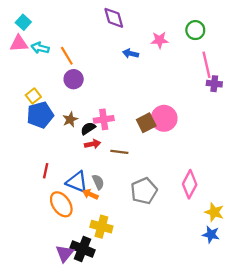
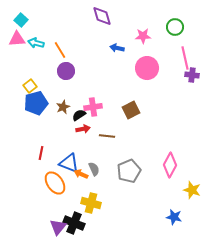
pink circle: (164, 118) -> (147, 68), moved
gray semicircle: (98, 182) -> (94, 169), moved
blue star: (211, 234) -> (174, 217), moved

